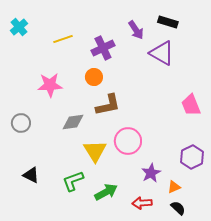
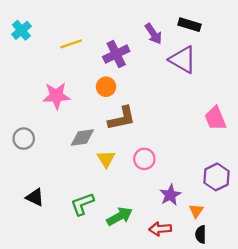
pink circle: (128, 141) -> (144, 159), size x0.7
yellow triangle: (95, 151) -> (106, 159), moved, size x0.7
orange triangle: (174, 187) -> (196, 211), turned -32
black semicircle: (178, 208) -> (201, 234), turned -133

